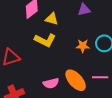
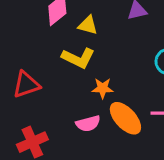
orange star: (83, 46) -> (103, 88), moved

